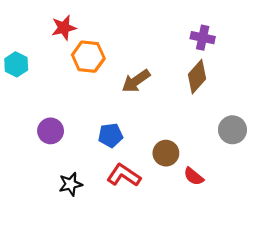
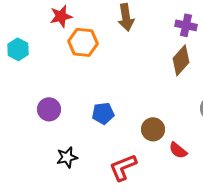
brown arrow: (136, 81) -> (126, 17), moved, turned -64
red L-shape: (124, 175) -> (123, 167), moved, turned -56

